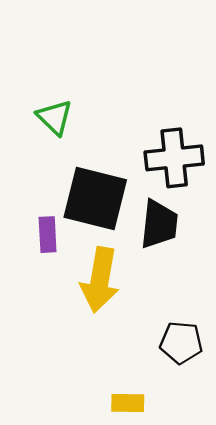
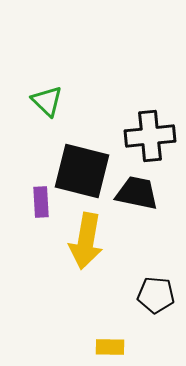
black trapezoid: (159, 224) -> (137, 193), turned -84

